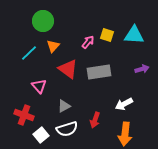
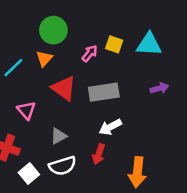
green circle: (43, 21) -> (53, 30), moved
white arrow: (124, 104) -> (110, 127), moved

